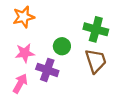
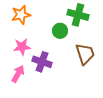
green cross: (96, 29) -> (78, 15), moved
green circle: (62, 46) -> (60, 31), moved

